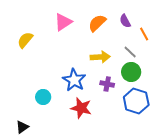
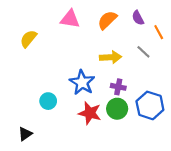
pink triangle: (63, 22) -> (70, 19), turned 42
green circle: (131, 72) -> (117, 109), moved

